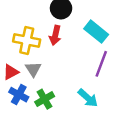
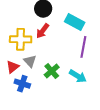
red arrow: (55, 35) -> (43, 31), turned 35
green cross: (45, 99) -> (52, 71), moved

